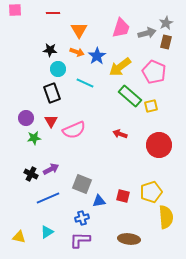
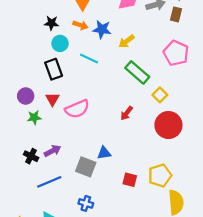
blue star: (97, 56) -> (102, 29), turned -30
yellow arrow: (120, 67) -> (127, 41), size x0.7
pink pentagon: (154, 72) -> (176, 53), moved
yellow square: (151, 106) -> (160, 95), moved, turned -32
red arrow: (120, 134) -> (127, 113), turned -72
blue triangle: (99, 201) -> (104, 153), moved
blue cross: (82, 218) -> (86, 203), turned 32

